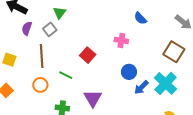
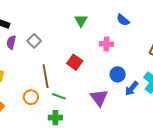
green triangle: (59, 13) -> (81, 21), moved
brown line: (42, 56) -> (46, 76), moved
green line: (66, 75) -> (59, 96), moved
purple triangle: (93, 98) -> (99, 98), moved

